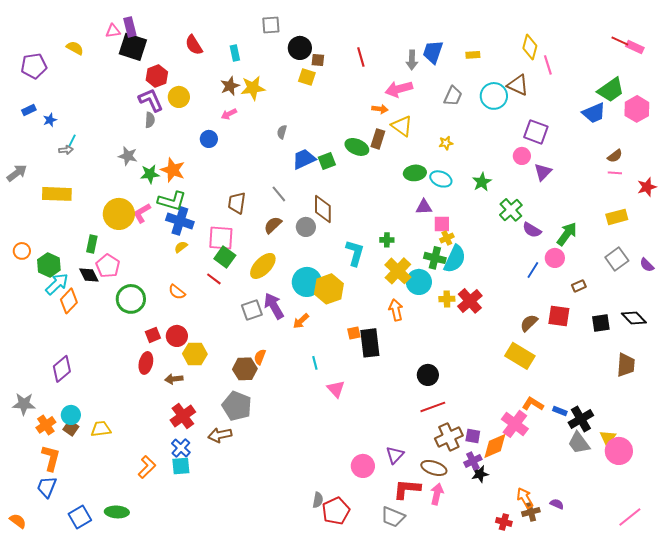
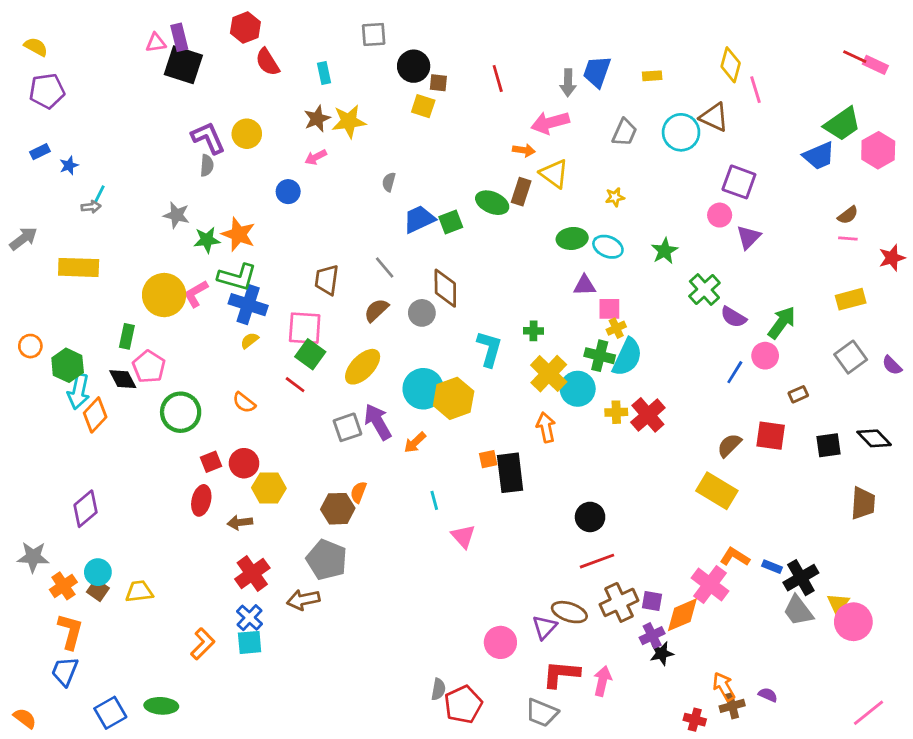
yellow semicircle: (75, 48) -> (36, 47), moved
red hexagon: (157, 76) -> (245, 28), moved
cyan arrow: (57, 284) -> (79, 392), turned 145
brown ellipse: (434, 468) -> (569, 612), moved

